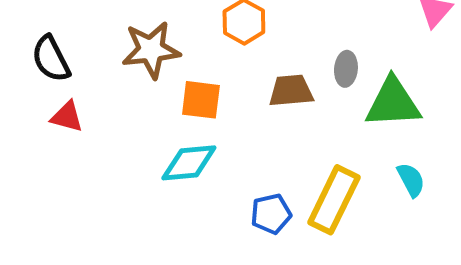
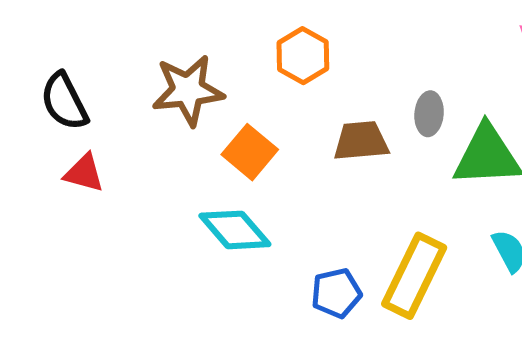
orange square: (201, 100) -> (250, 152), turned 33
cyan diamond: (189, 163) -> (235, 230), turned 54

